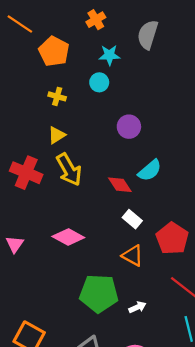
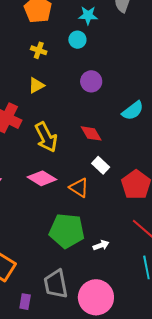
purple circle: (129, 127) -> (91, 81), moved
yellow arrow: (69, 170) -> (46, 137), moved
cyan semicircle: (150, 170) -> (133, 111), moved
orange triangle: (133, 256) -> (79, 188), moved

